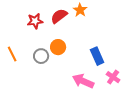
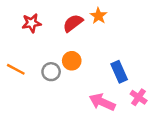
red star: (35, 21) -> (32, 23), moved
orange line: (12, 54) -> (16, 69), turned -35

